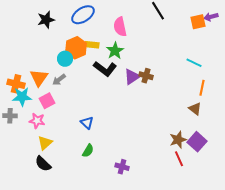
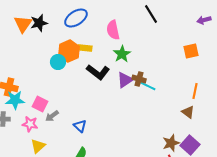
orange square: (198, 22) -> (191, 51), moved
green star: (115, 51) -> (122, 54), moved
cyan line: (194, 63) -> (148, 86), moved
orange triangle: (39, 78) -> (23, 24), moved
gray arrow: (59, 80) -> (52, 116), moved
pink square: (47, 101) -> (40, 104), turned -35

